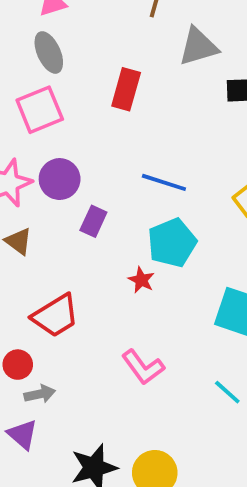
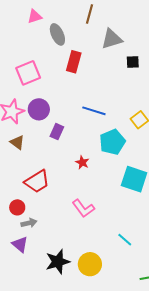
gray ellipse: (49, 53) -> (57, 34), moved
cyan pentagon: (172, 243) -> (112, 142), moved
cyan line: (227, 392) -> (125, 240), moved

